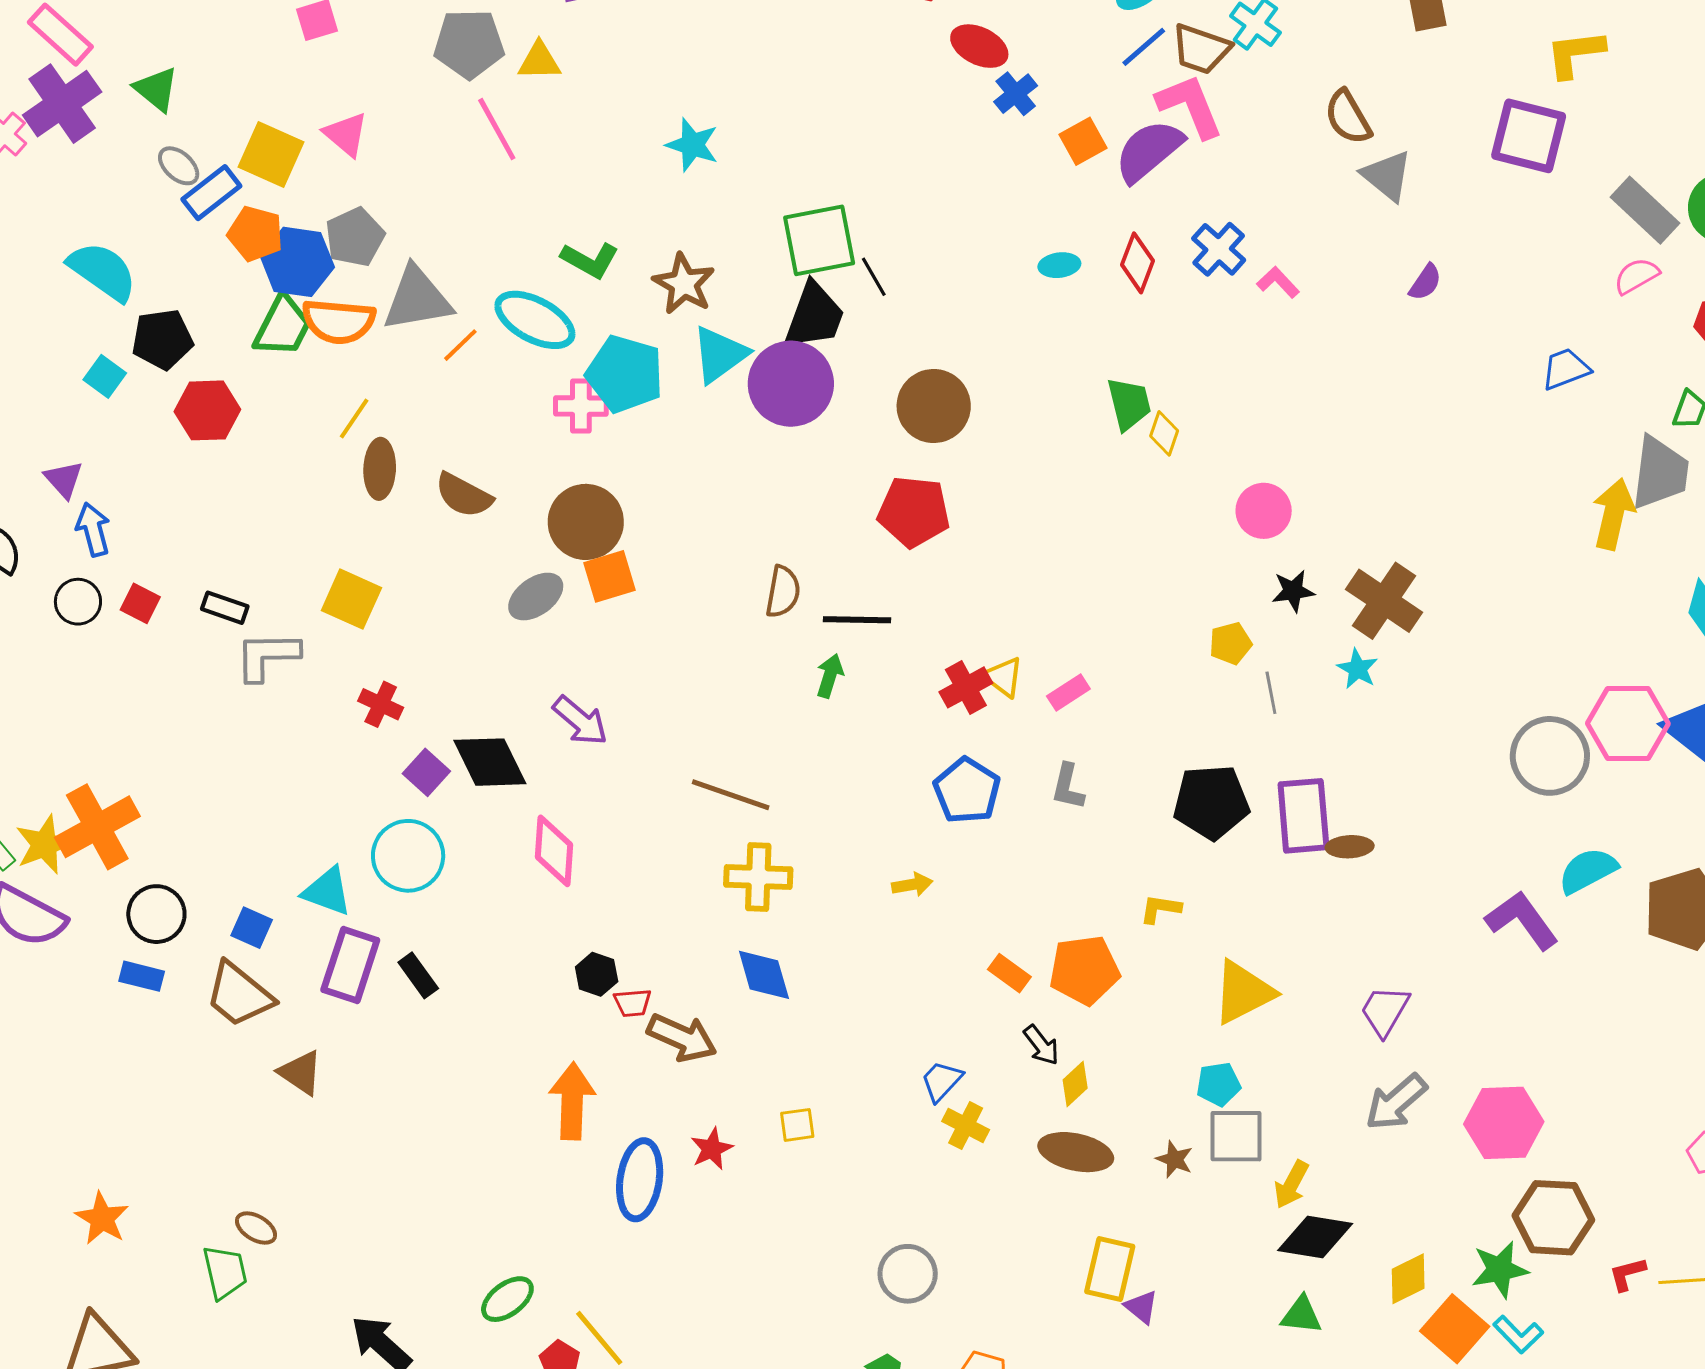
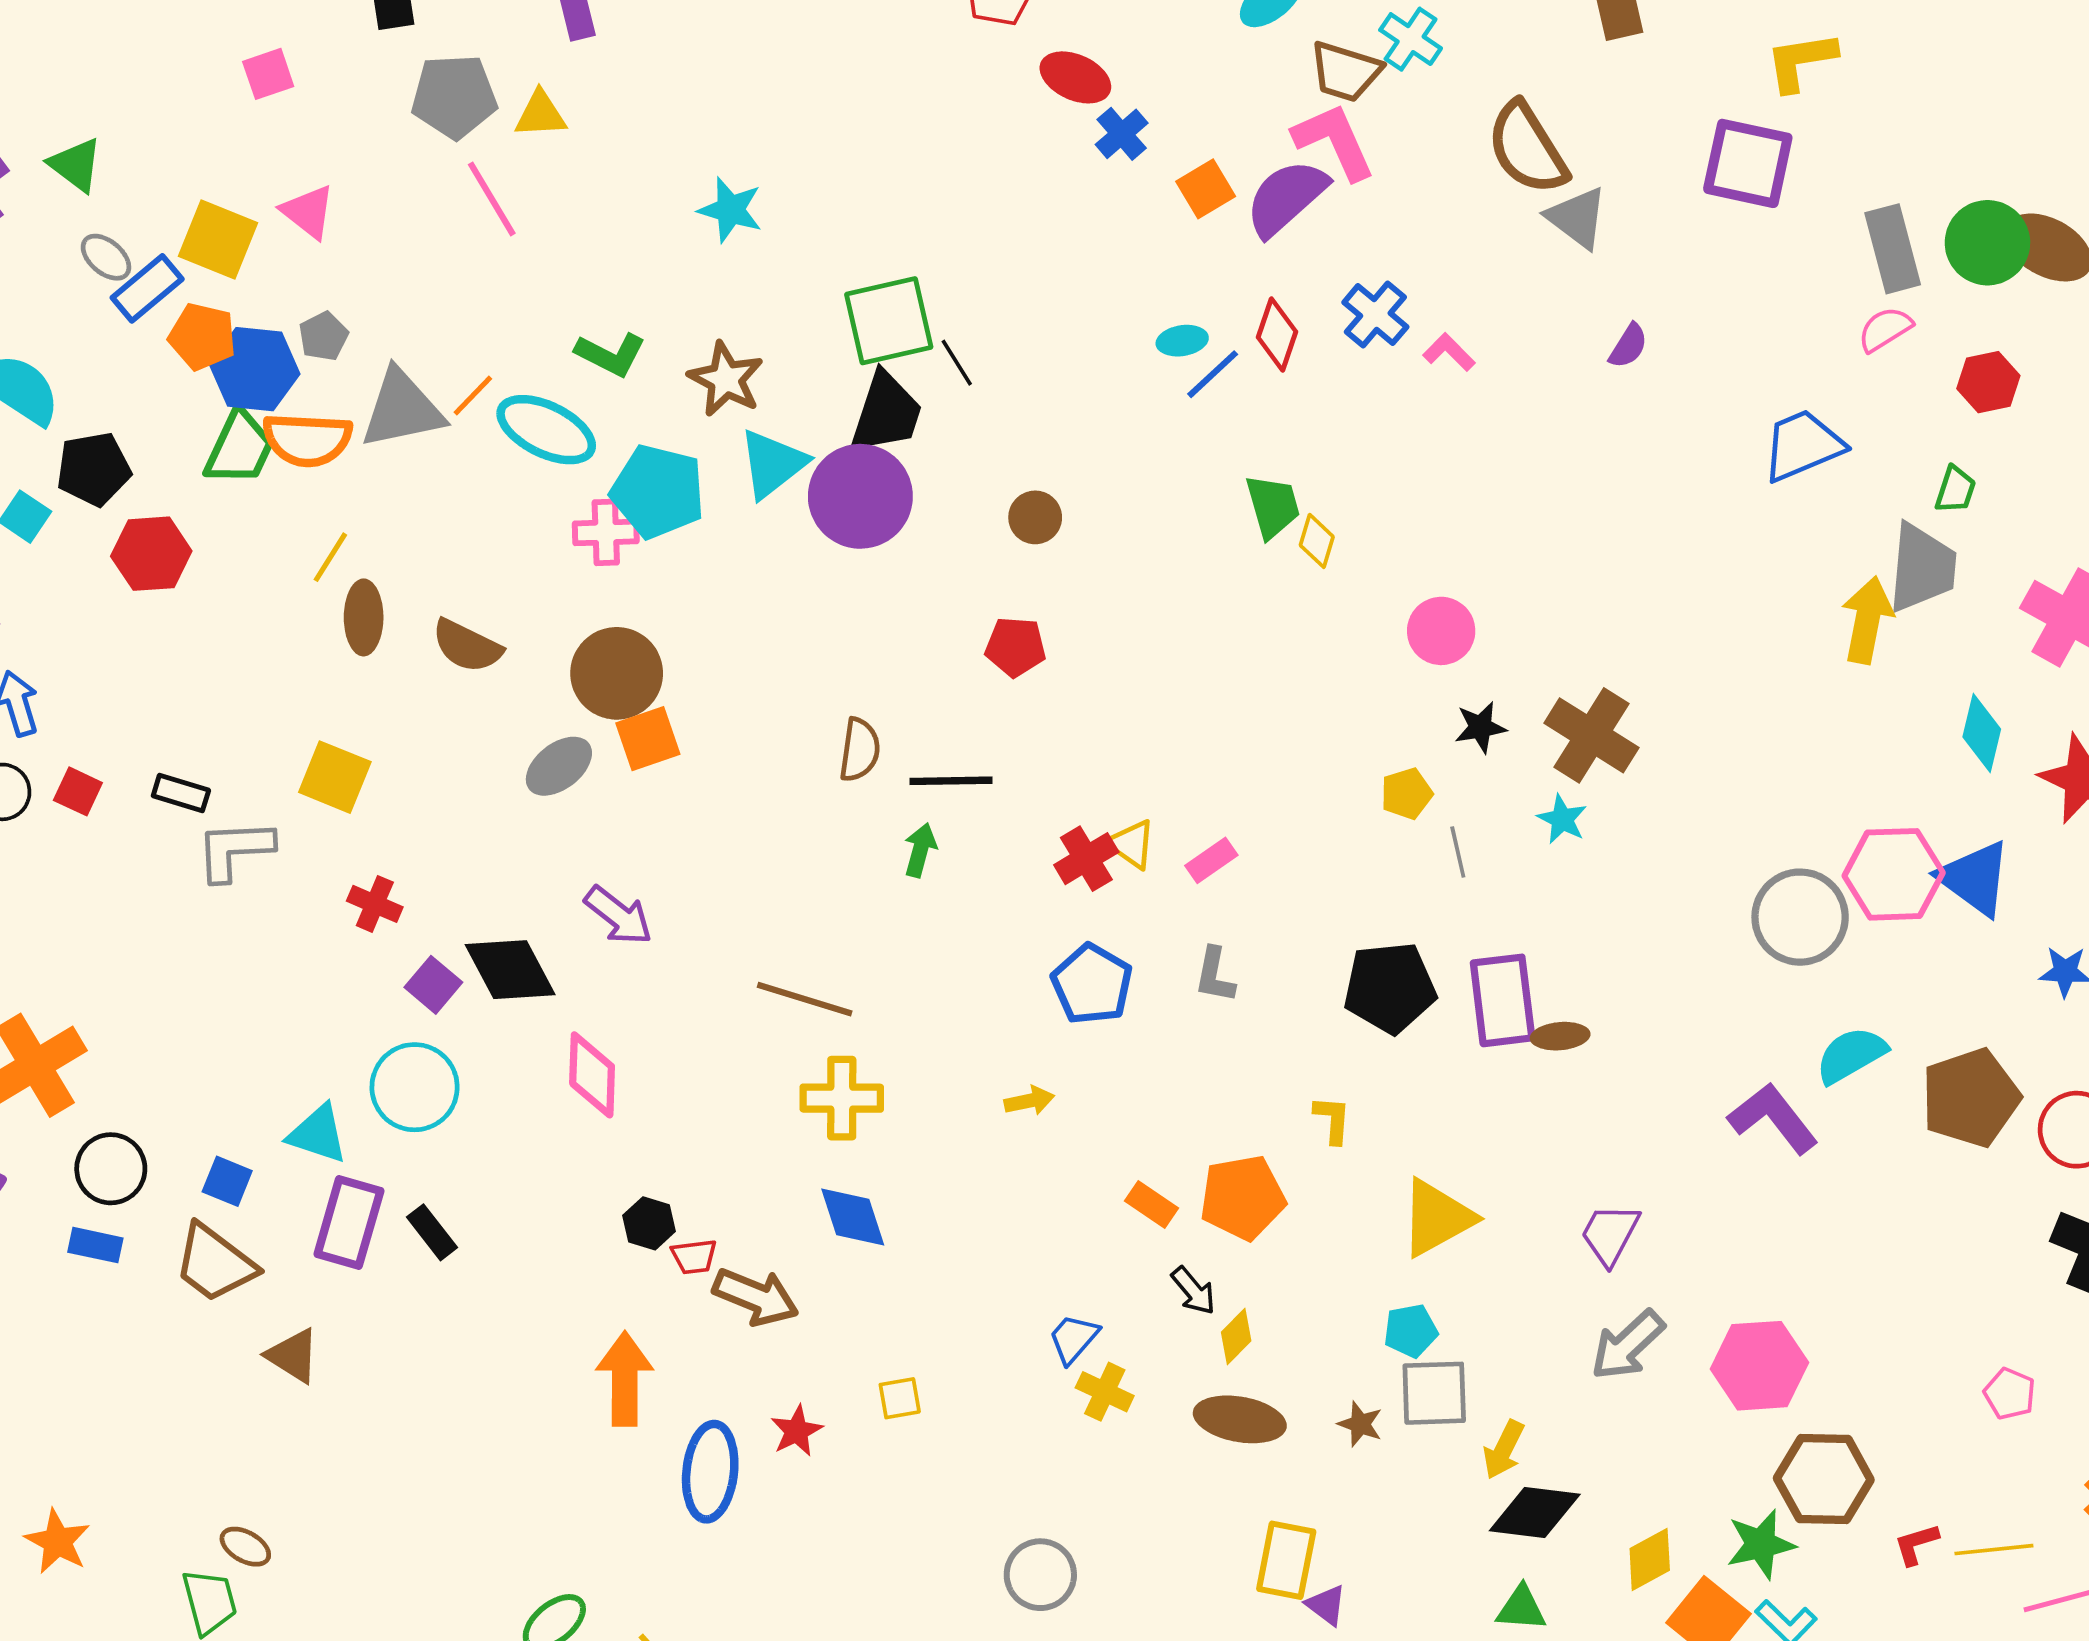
blue line: (1144, 47) -> (1213, 374), moved
brown semicircle: (1348, 117) -> (1527, 148), size x1.4
gray rectangle: (1645, 210) -> (1893, 249), turned 34
gray pentagon: (355, 237) -> (324, 336), size x0.7
orange line: (460, 345) -> (473, 396), moved
blue trapezoid: (1566, 369) -> (1803, 445), size x1.4
brown circle: (934, 406) -> (1035, 517), size x0.6
red pentagon: (914, 512) -> (1015, 647), size x0.7
yellow L-shape: (1160, 909) -> (1332, 1120), turned 87

